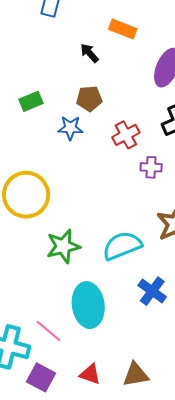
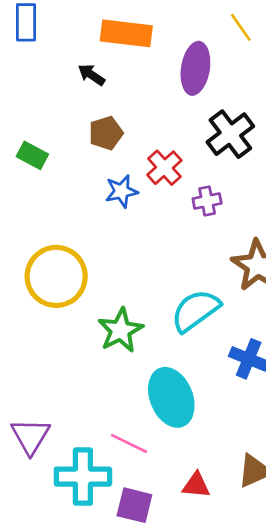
orange rectangle: (123, 29) -> (126, 33), size x1.4
green rectangle: (31, 101) -> (32, 155), turned 65
blue star: (70, 128) -> (122, 191), moved

